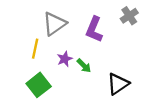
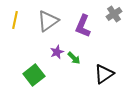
yellow line: (35, 49) -> (15, 20), moved

